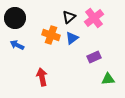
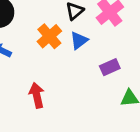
orange cross: (51, 35) -> (49, 36), turned 30

